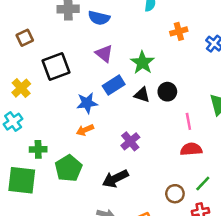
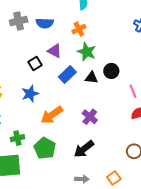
orange cross: (179, 31) -> (79, 29), moved
black square: (56, 67) -> (35, 64), moved, size x0.6
blue star: (87, 103) -> (30, 94), moved
orange arrow: (85, 130) -> (52, 115), size x1.6

